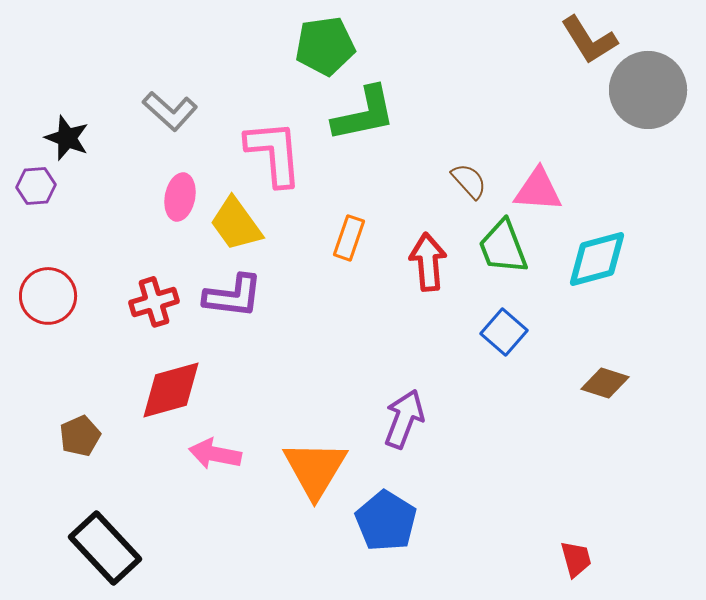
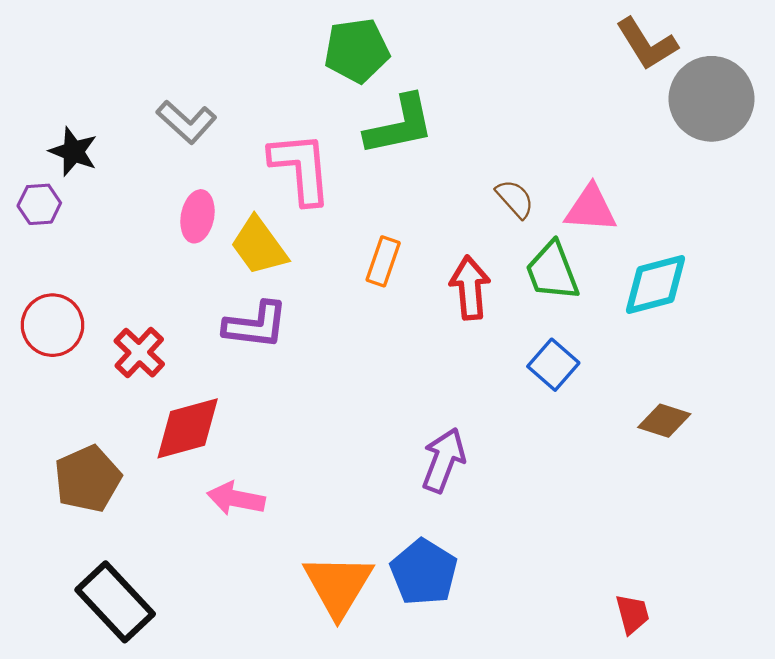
red cross: (154, 302) -> (139, 353), moved, turned -30
brown pentagon: (80, 436) -> (88, 479), size x1.5
orange triangle: (315, 469) -> (338, 585), moved

